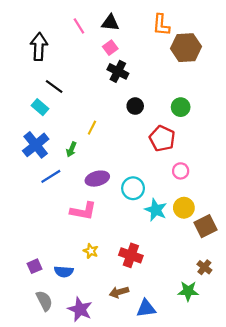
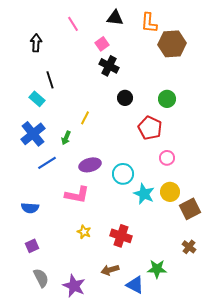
black triangle: (110, 23) -> (115, 18), moved
black arrow: (39, 47) -> (36, 43), size x0.7
black line: (54, 87) -> (50, 80), turned 36
blue semicircle: (64, 272) -> (30, 208), moved
green star: (188, 291) -> (157, 269), moved
blue triangle: (146, 308) -> (135, 285), turned 36

